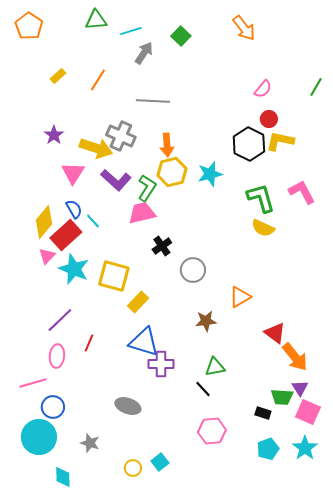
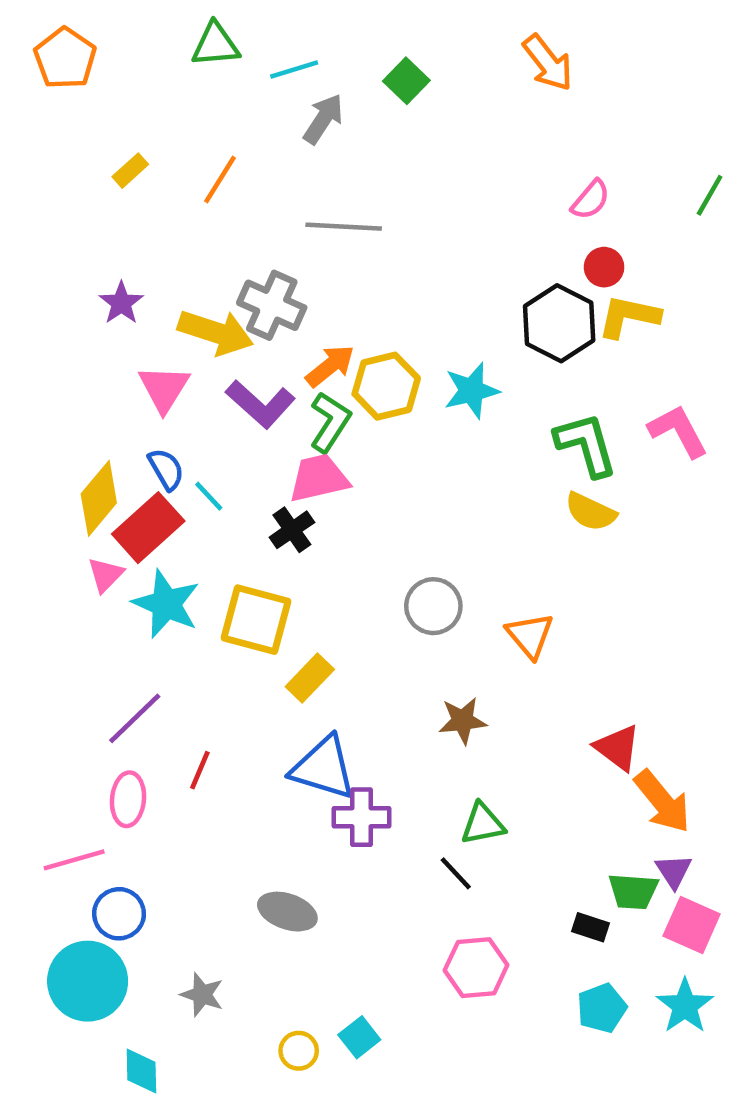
orange arrow: (167, 145) -> (330, 366), moved, turned -125
black cross: (162, 246) -> (292, 530), moved
orange triangle: (240, 297) -> (530, 635), moved, turned -40

